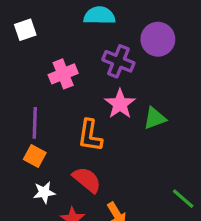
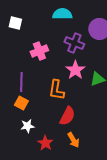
white square: (25, 30) -> (15, 23), turned 32
red semicircle: (87, 180) -> (67, 116), moved, turned 78

